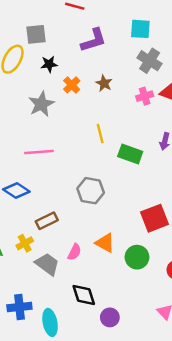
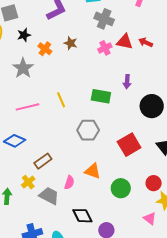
yellow line: (100, 134) -> (61, 100), moved
gray hexagon: (91, 191) -> (88, 130), moved
green circle: (137, 257) -> (121, 188), moved

